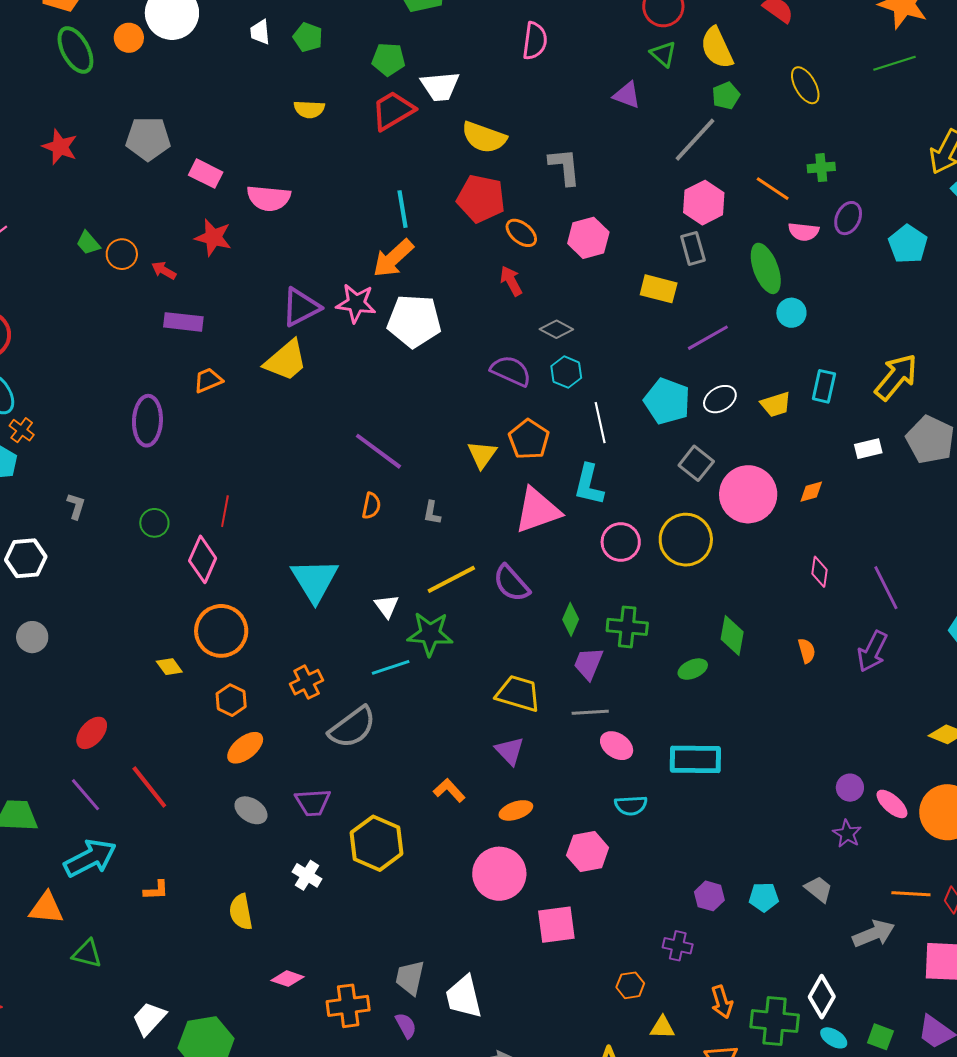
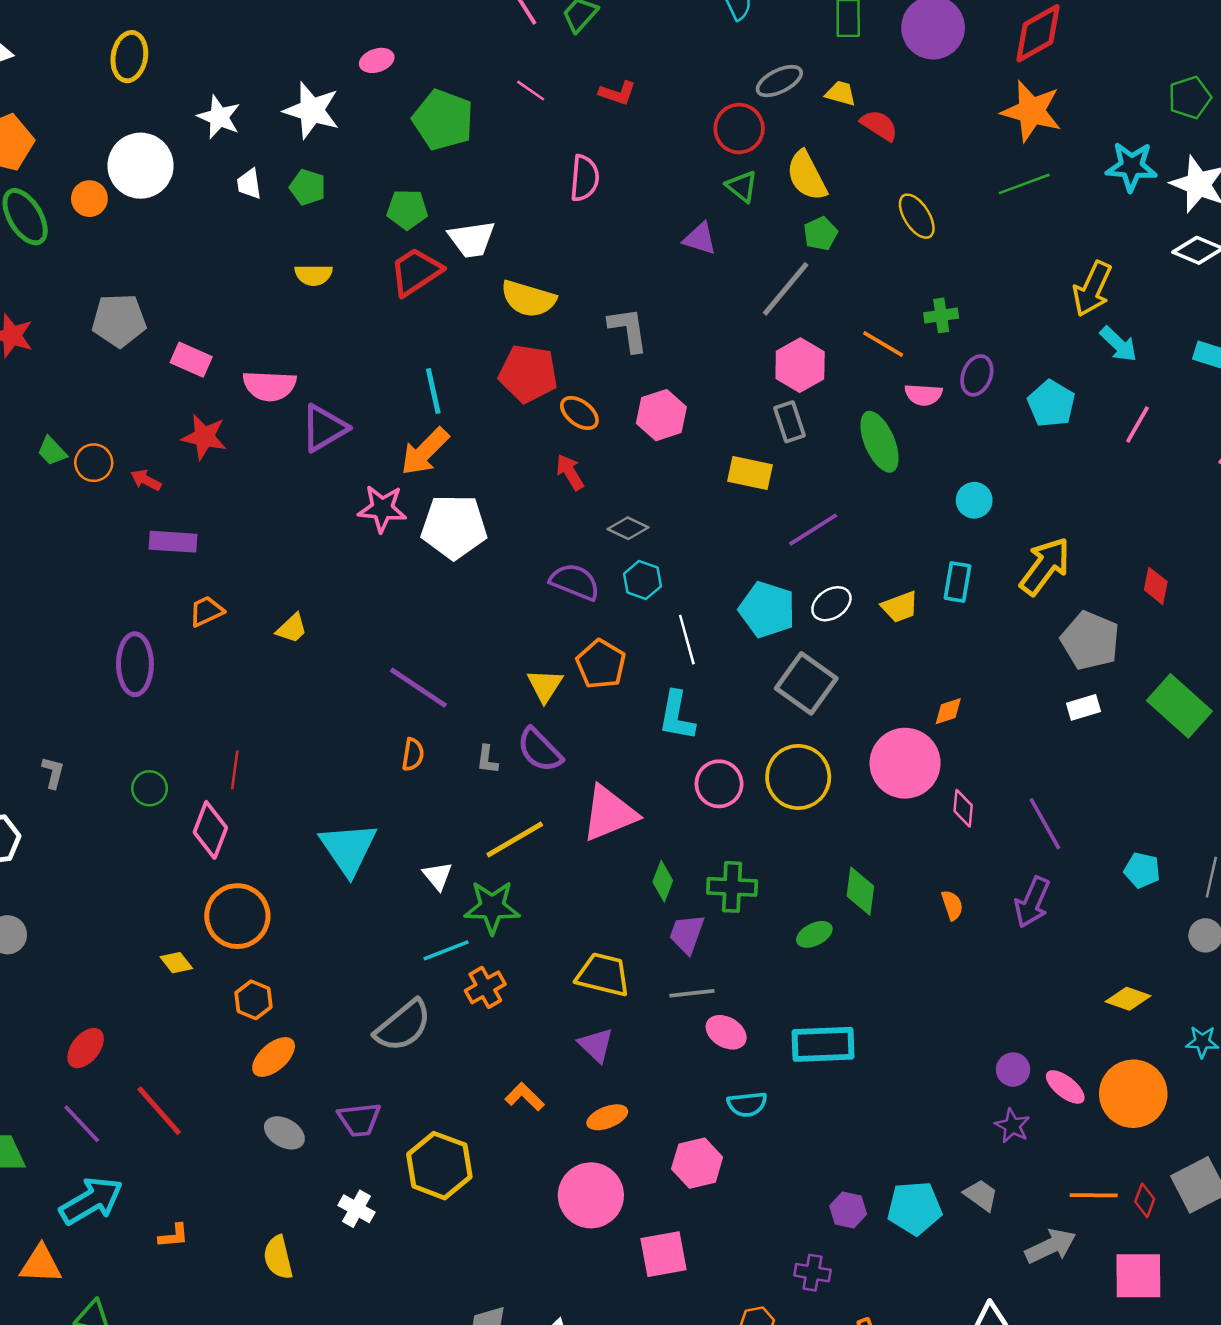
purple triangle: (301, 307) -> (324, 428), moved
cyan circle: (791, 313) -> (974, 500), moved
yellow trapezoid: (286, 361) -> (292, 628), moved, size x0.6
white rectangle: (868, 449) -> (1084, 707), moved
gray square: (696, 463) -> (806, 683), size x1.4
pink circle: (748, 494) -> (905, 763), moved
pink triangle: (537, 510) -> (609, 813), moved
purple semicircle: (511, 583) -> (540, 750), moved
orange cross: (307, 682) -> (485, 987), moved
cyan pentagon: (764, 897) -> (915, 1208), size x1.5

